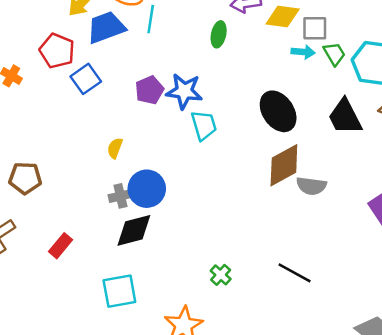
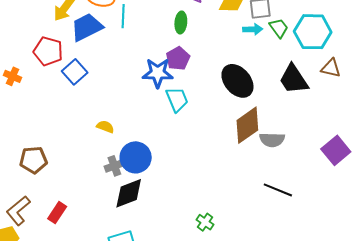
purple pentagon: (149, 90) -> (178, 58), moved
yellow semicircle: (115, 148) -> (105, 127), turned 96
red rectangle: (61, 246) -> (57, 213), moved
black line: (295, 273) -> (278, 190), moved

